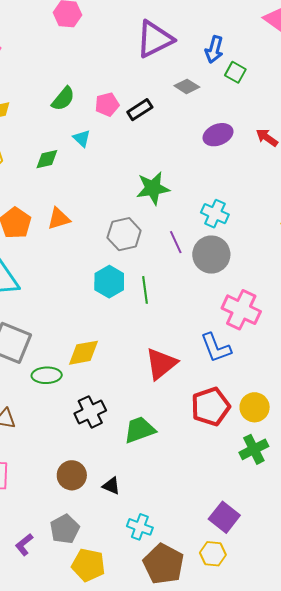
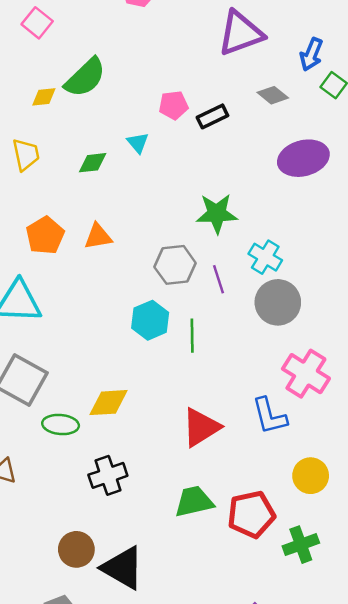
green semicircle: (63, 99) -> (85, 78), moved, size x1.4
purple ellipse: (218, 135) -> (303, 158), size x1.4
cyan cross: (215, 214) -> (265, 257), moved
purple line: (176, 242) -> (218, 279), moved
red pentagon: (211, 407) -> (251, 514), moved
yellow circle: (255, 407) -> (311, 476), moved
green trapezoid: (140, 430) -> (194, 501), moved
black triangle: (111, 486) -> (123, 568), size x2.0

